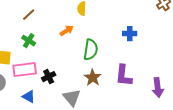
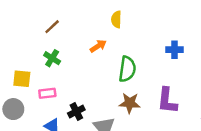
pink rectangle: (25, 70) -> (47, 93), size x0.6
black cross: (49, 77) -> (76, 111), moved
brown star: (93, 78) -> (130, 103), turned -30

